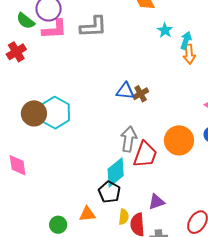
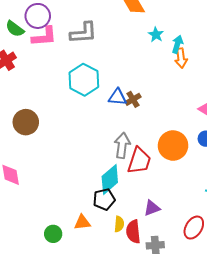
cyan hexagon: (55, 113) -> (84, 80), moved
black pentagon: (109, 192) -> (104, 199), turned 30

